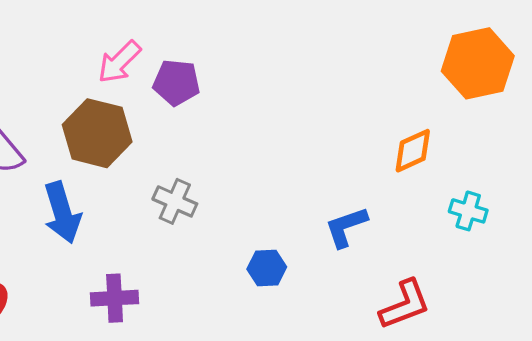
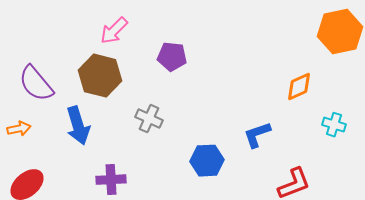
purple pentagon: (176, 82) -> (172, 57), moved
blue hexagon: (267, 268) -> (207, 161), size x1.4

